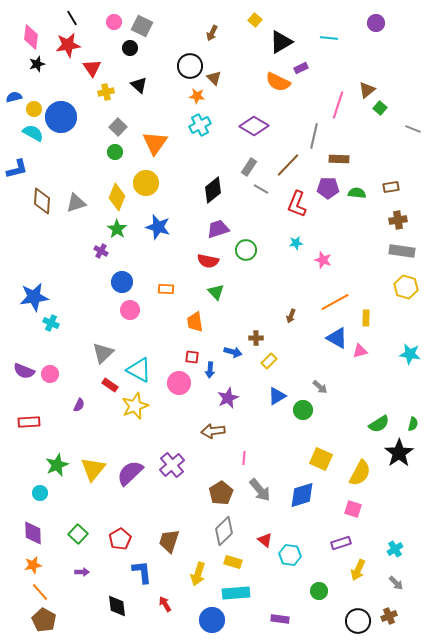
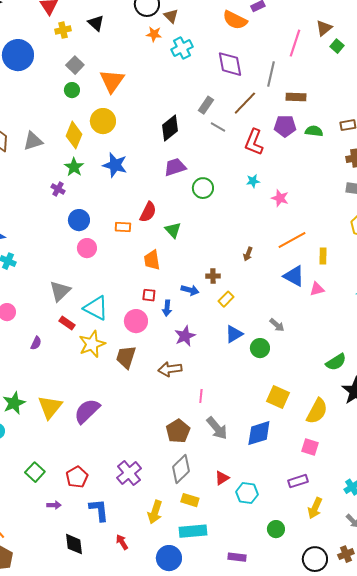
cyan cross: (200, 125) -> (182, 48), moved
purple diamond: (254, 126) -> (230, 64), moved, turned 48
red semicircle: (208, 261) -> (148, 212), moved, turned -75
purple cross: (172, 465) -> (129, 473), moved
red triangle: (265, 540) -> (222, 478), turned 49
brown trapezoid: (169, 541) -> (126, 357), moved
purple arrow: (82, 572) -> (54, 505), moved

